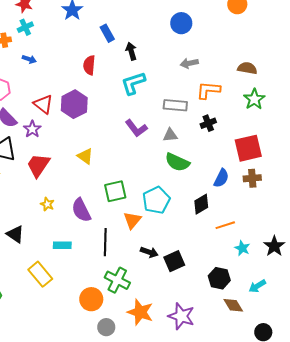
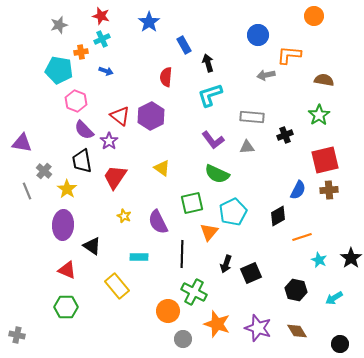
orange L-shape: (208, 90) -> (289, 55), moved
green star: (254, 99) -> (319, 115), moved
green semicircle: (177, 162) -> (217, 174), moved
black arrow: (149, 252) -> (226, 264), turned 90
brown diamond: (233, 305) -> (297, 331), moved

